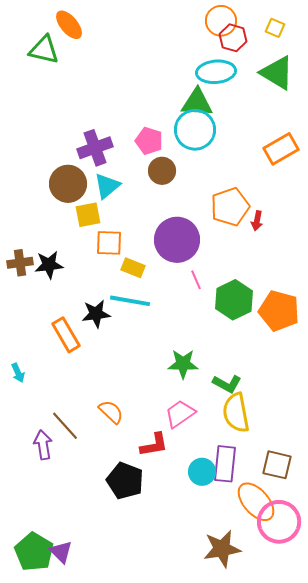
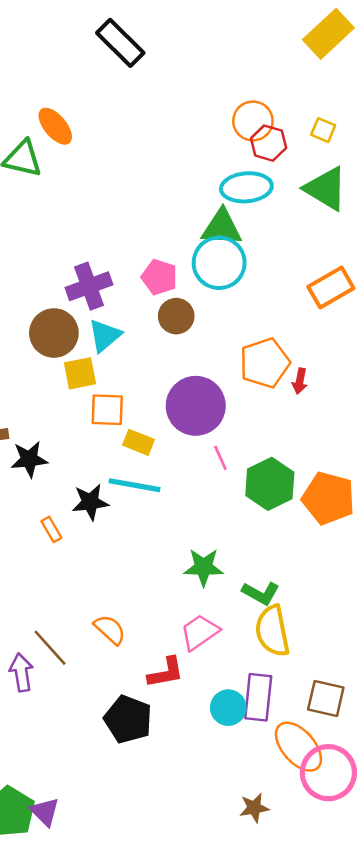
black star: (49, 265) -> (29, 459), moved
orange rectangle: (66, 335) -> (51, 529), size x0.6
brown star: (222, 549) -> (254, 808), size x0.6

